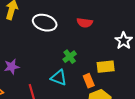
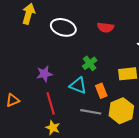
purple star: (12, 67) -> (44, 74), moved
orange rectangle: (89, 81) -> (101, 91), moved

